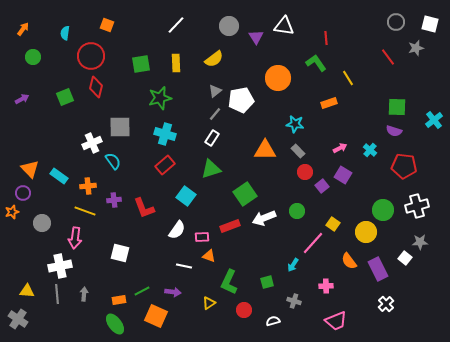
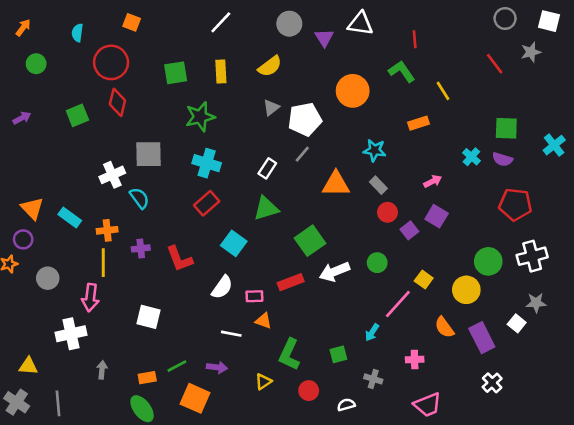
gray line: (215, 114) -> (302, 154), moved
cyan cross: (370, 150) -> (471, 157), moved
yellow line: (85, 211) -> (103, 263), turned 70
gray line: (57, 294) -> (58, 403), moved

